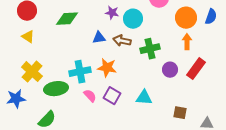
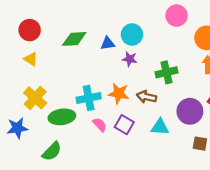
purple star: (112, 13) -> (130, 59), moved
cyan circle: (133, 19) -> (132, 35), moved
blue triangle: (99, 38) -> (108, 43), moved
brown arrow: (122, 41) -> (146, 97), moved
purple circle: (170, 70) -> (190, 111), moved, size x1.5

